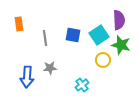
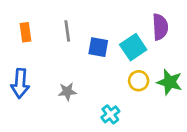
gray line: (45, 38) -> (67, 31), moved
green star: (121, 45) -> (170, 82), moved
blue arrow: (27, 77) -> (20, 83), moved

